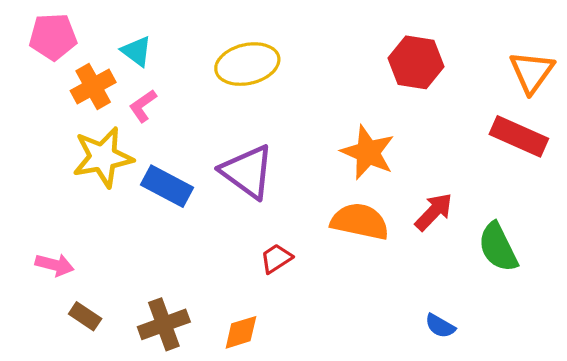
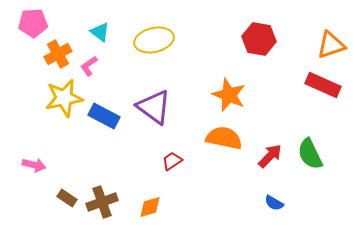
cyan triangle: (137, 51) -> (100, 32), moved
orange triangle: (532, 72) -> (331, 45), turned 36
red arrow: (434, 212) -> (270, 156), moved
brown rectangle: (85, 316) -> (67, 198), moved

